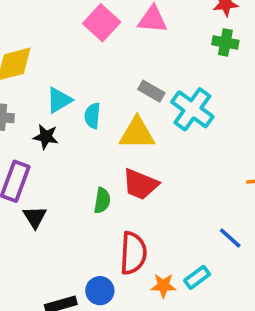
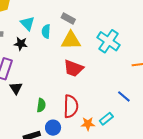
gray rectangle: (151, 91) -> (68, 19), moved
cyan triangle: (59, 100) -> (27, 23), turned -42
cyan cross: (192, 109) -> (109, 41), moved
green semicircle: (102, 201) -> (41, 105), moved

